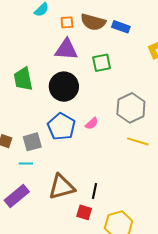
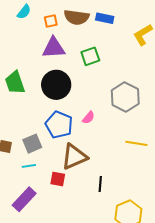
yellow line: (138, 141) -> (136, 143), moved
brown triangle: (62, 187) -> (74, 157), moved
red square: (84, 212) -> (58, 179), moved

